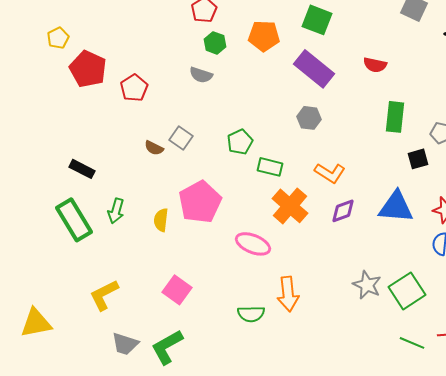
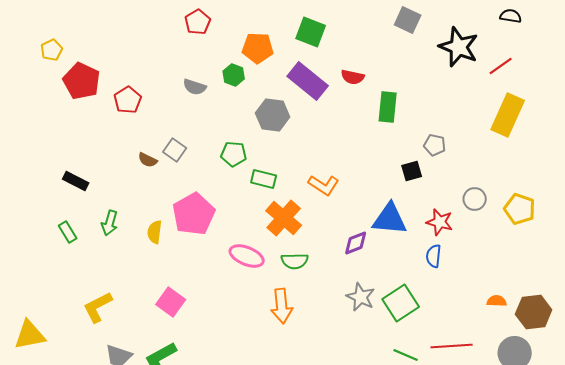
green hexagon: (215, 43) -> (234, 75), moved
red semicircle: (375, 65) -> (353, 77), moved
green rectangle: (395, 117) -> (388, 107), moved
gray hexagon: (309, 118) -> (273, 115), moved, size x1.4
green pentagon: (240, 142) -> (234, 154), turned 30
purple diamond: (343, 211) -> (356, 243), moved
green rectangle: (74, 220) -> (68, 232), size x0.5
green semicircle: (251, 314) -> (295, 261), moved

